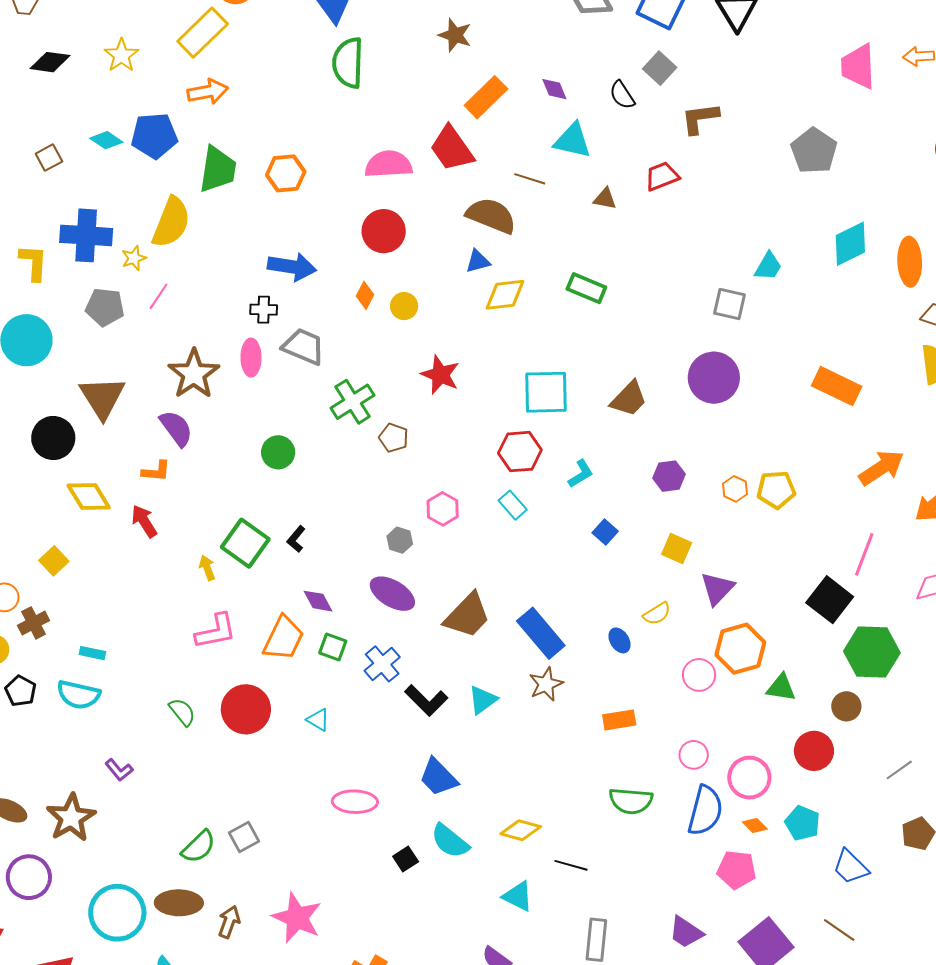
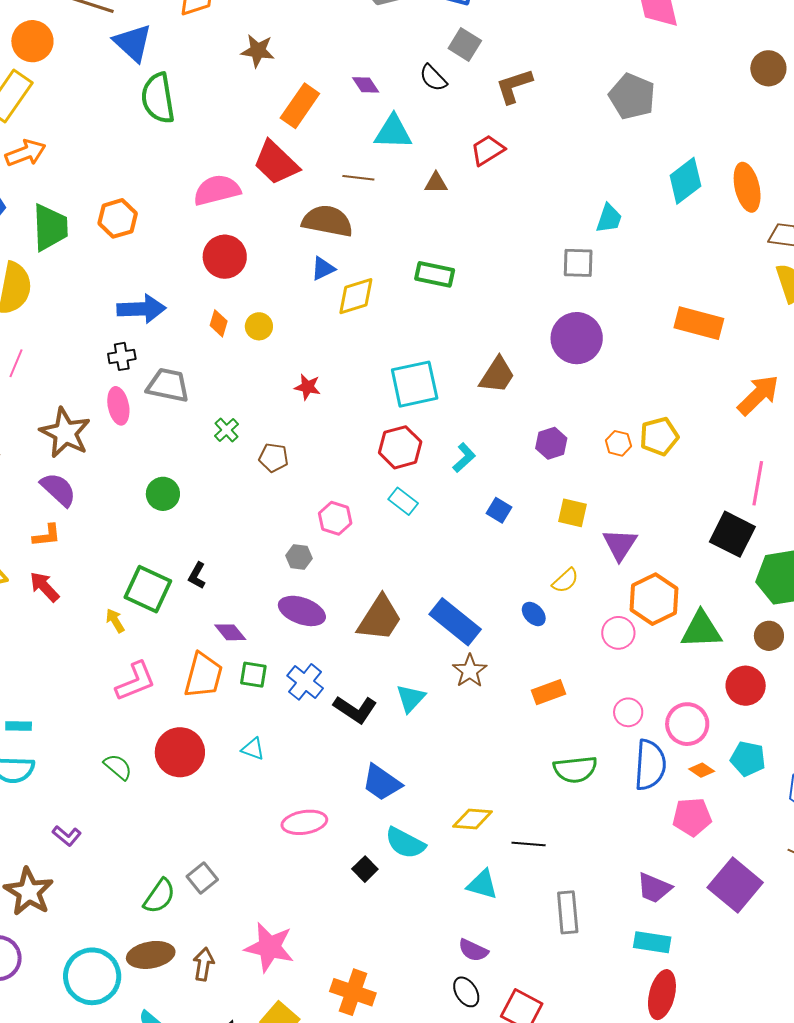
red star: (440, 375) -> (308, 387), size x0.7
green cross: (353, 402) -> (226, 430), size x0.6
green triangle: (781, 688) -> (701, 630), size x1.4

